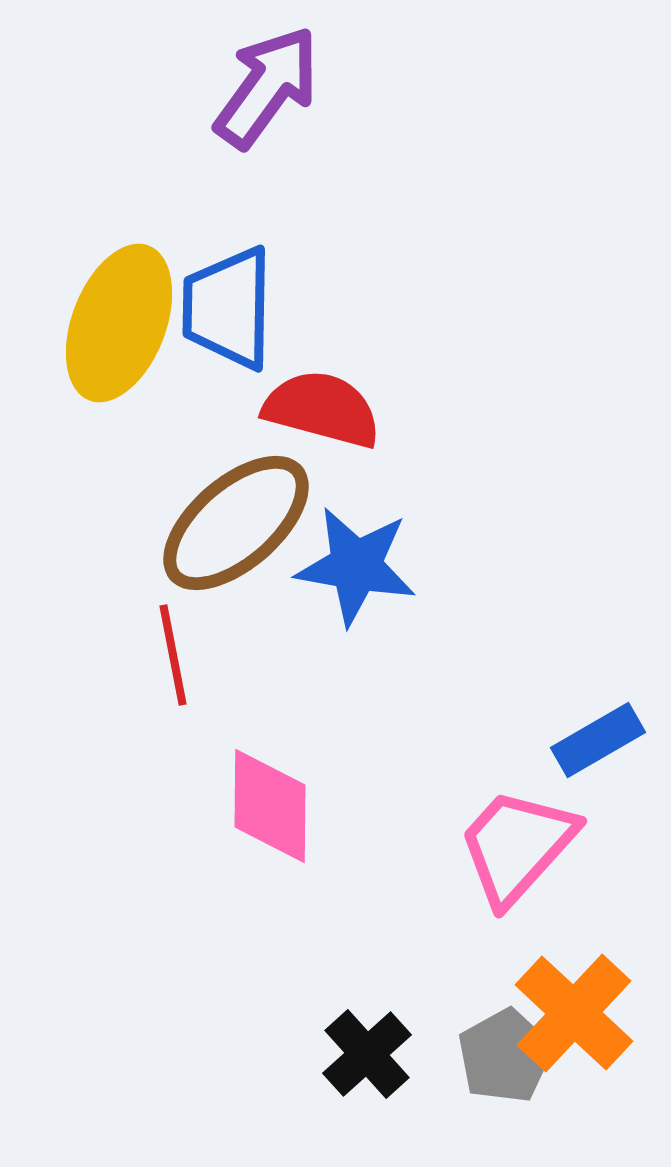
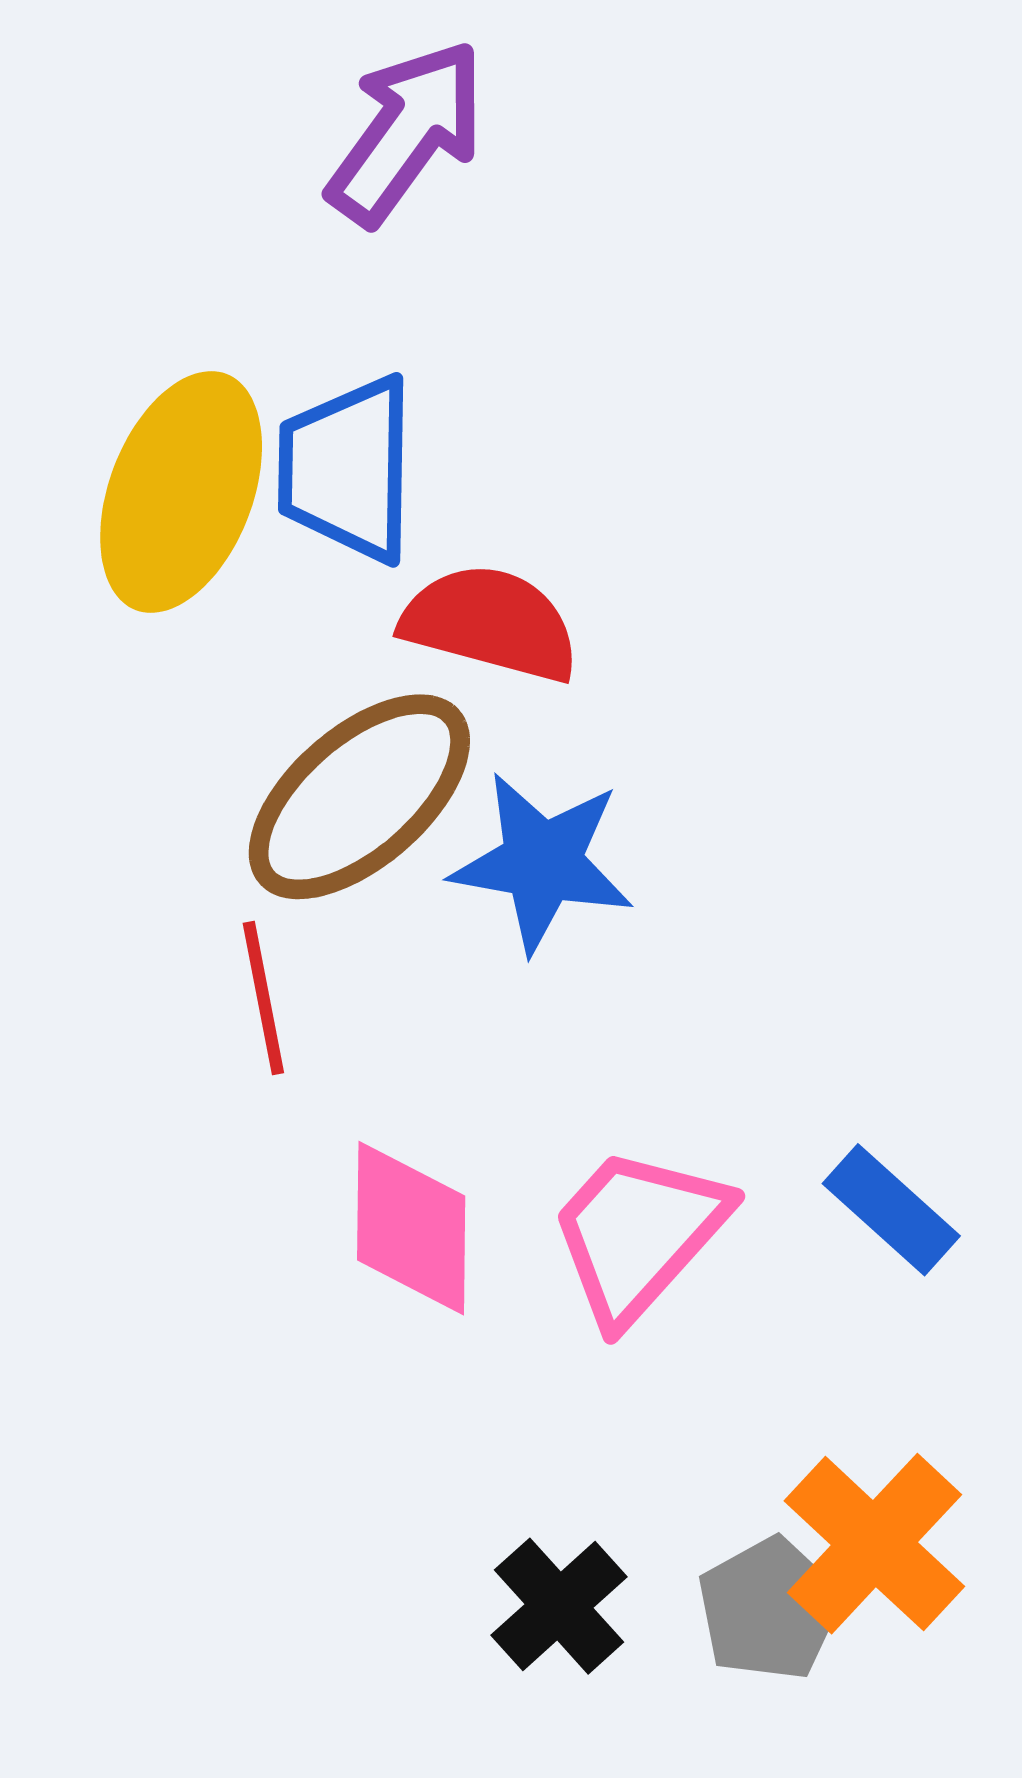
blue rectangle: (598, 740) -> (891, 1210), moved, turned 72
pink trapezoid: (517, 846) -> (638, 1234), moved

